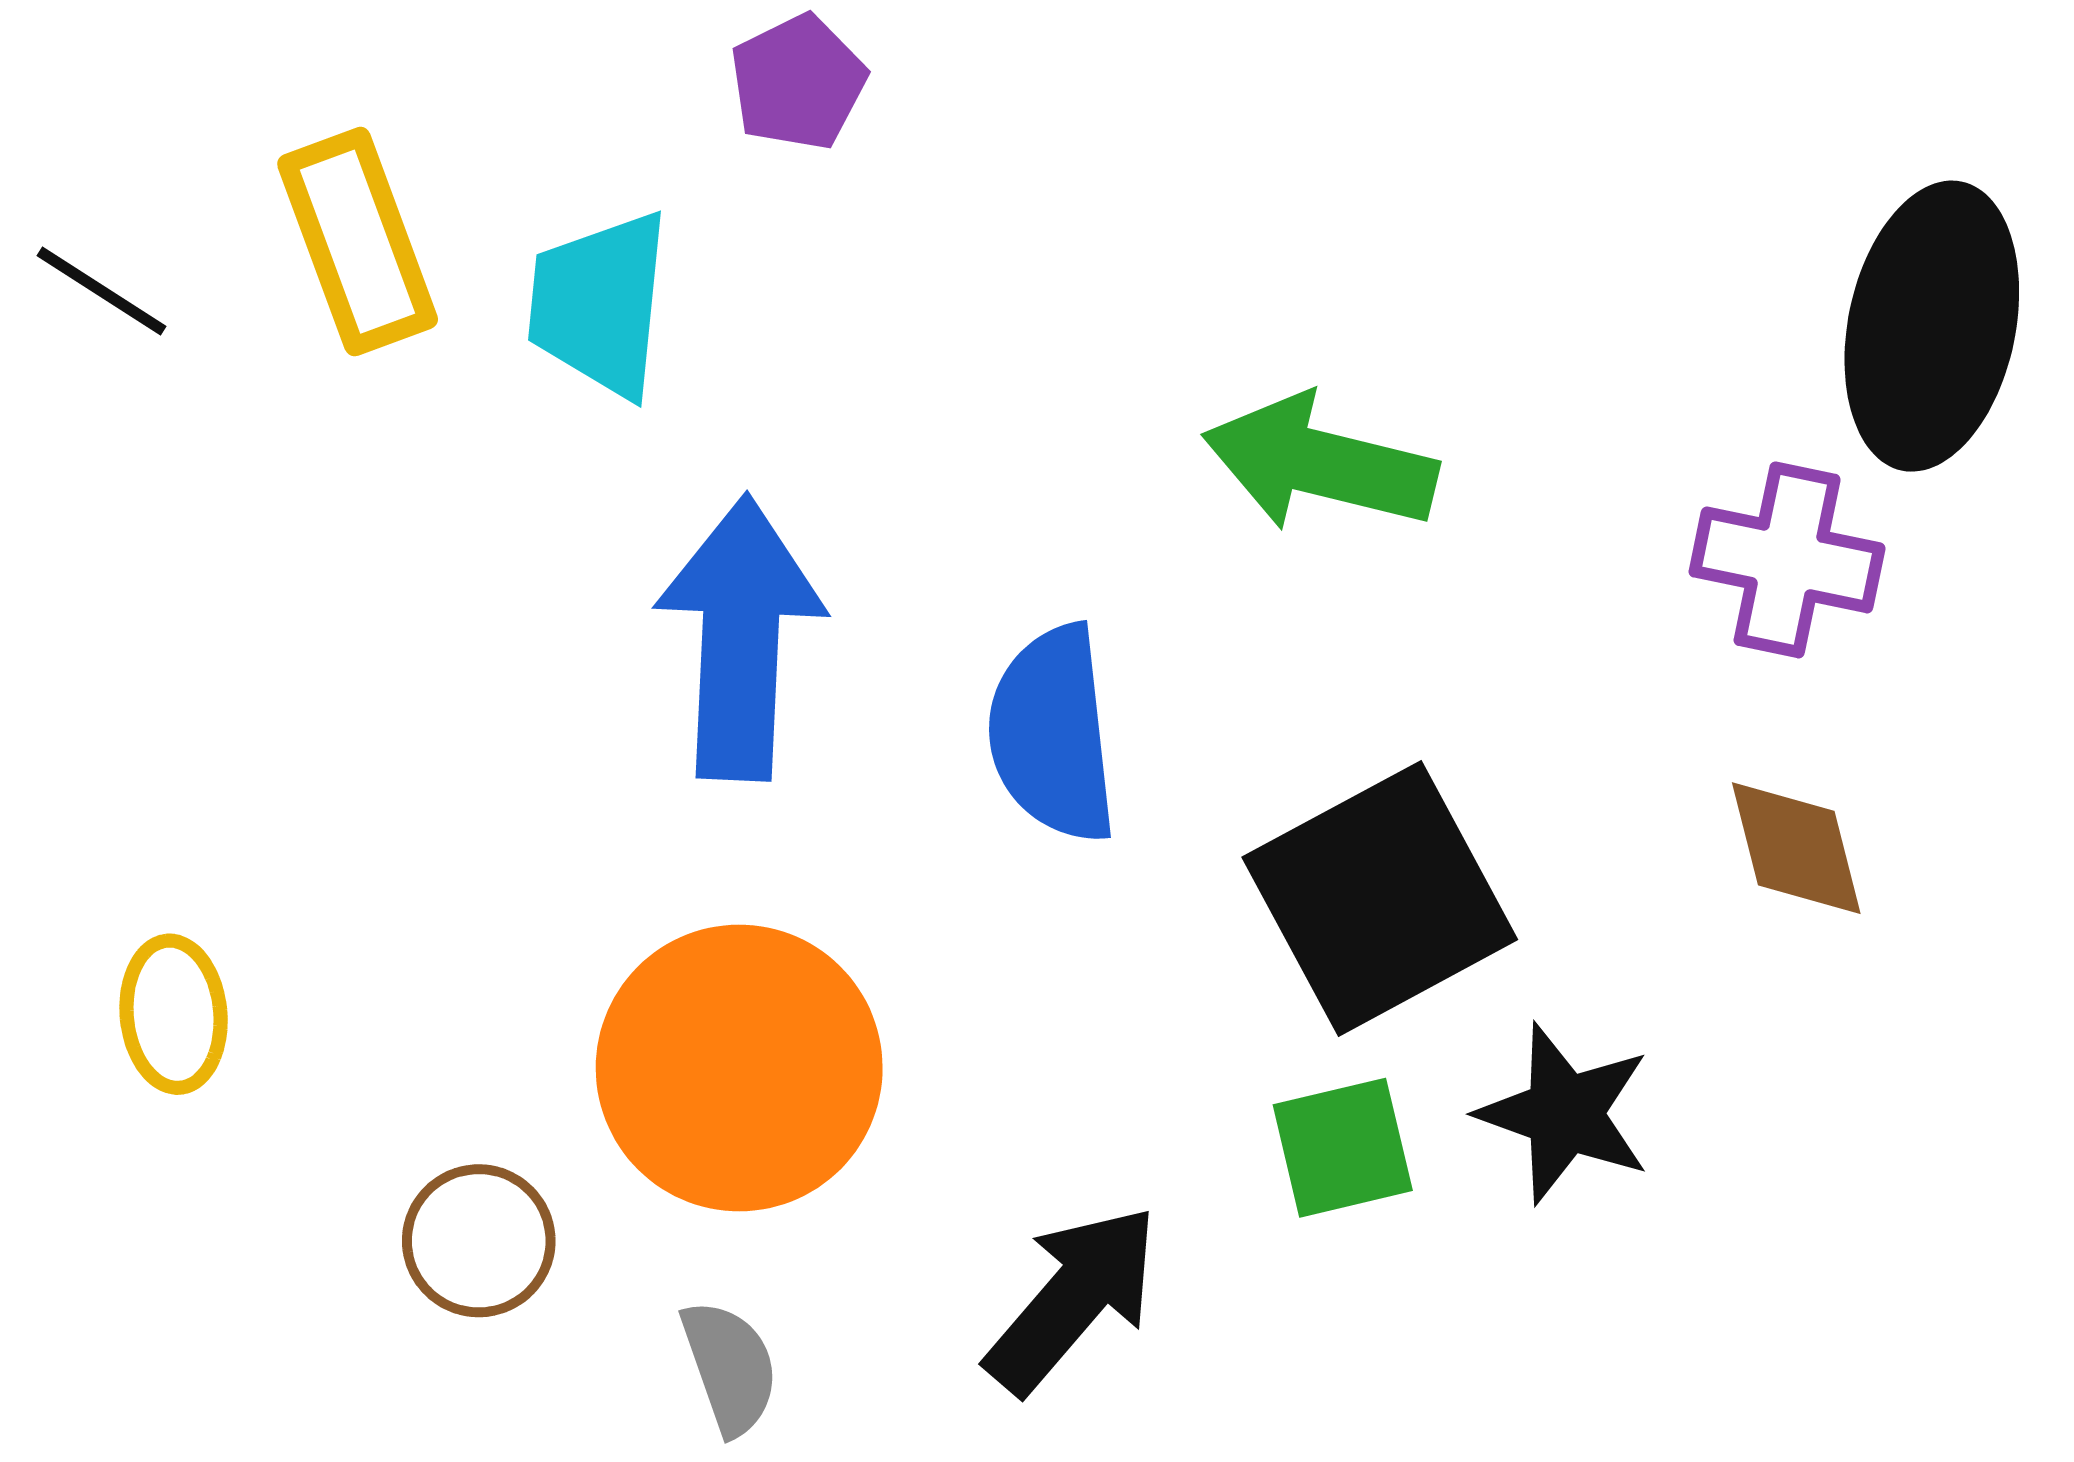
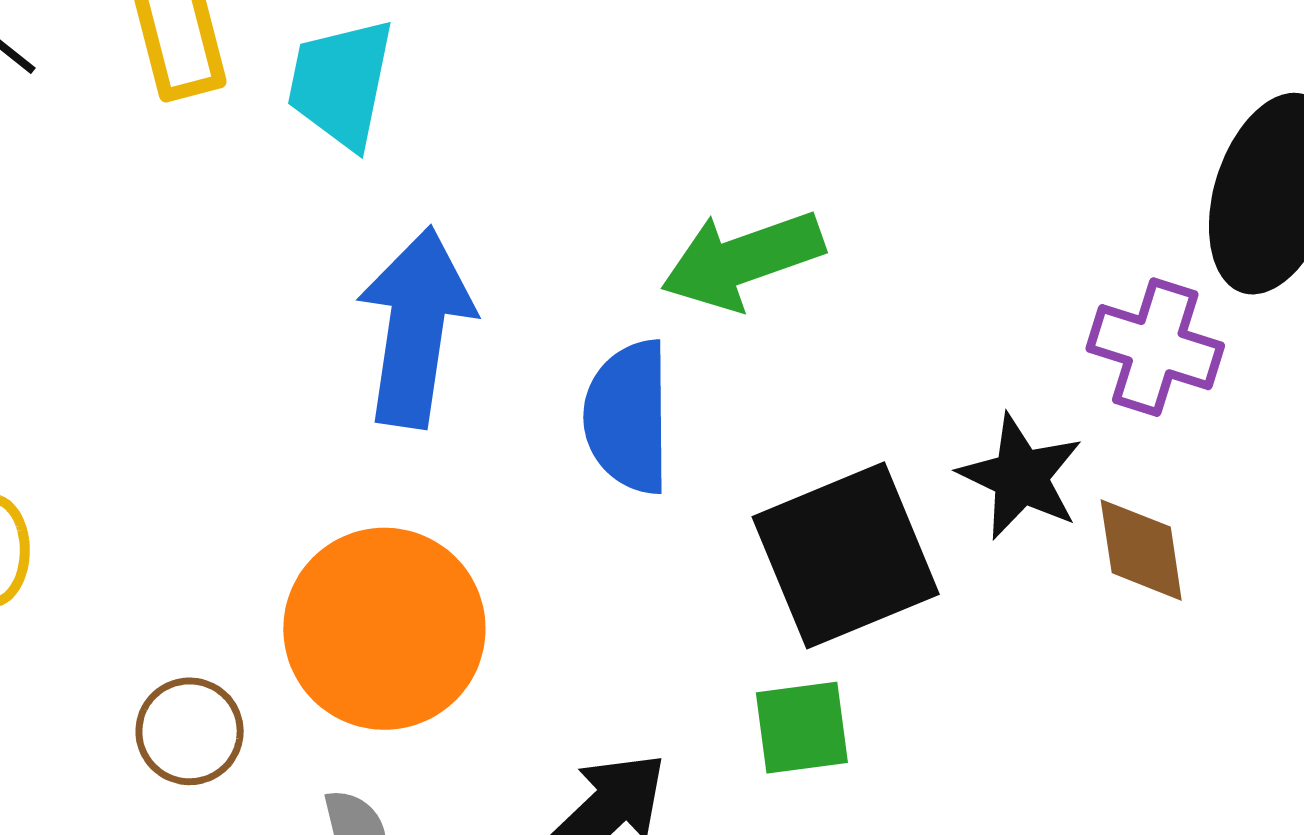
green arrow: (1320, 463) -> (742, 260), moved, turned -39
black star: (1565, 1114) -> (1021, 477), moved

